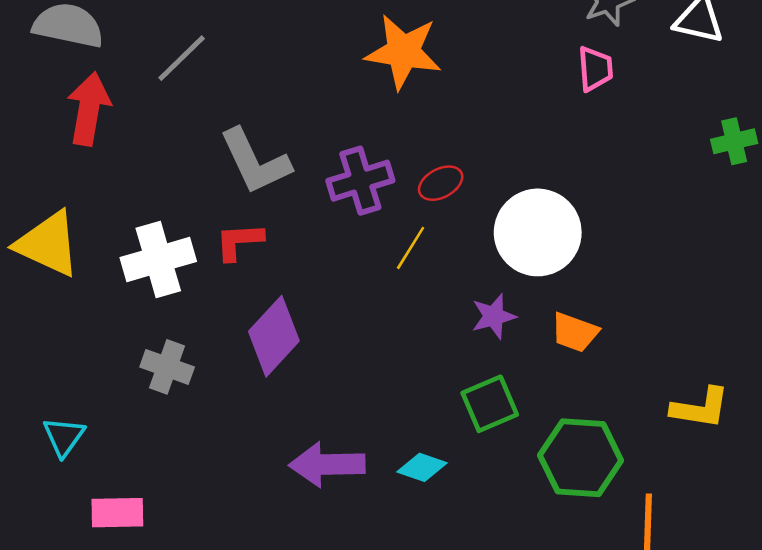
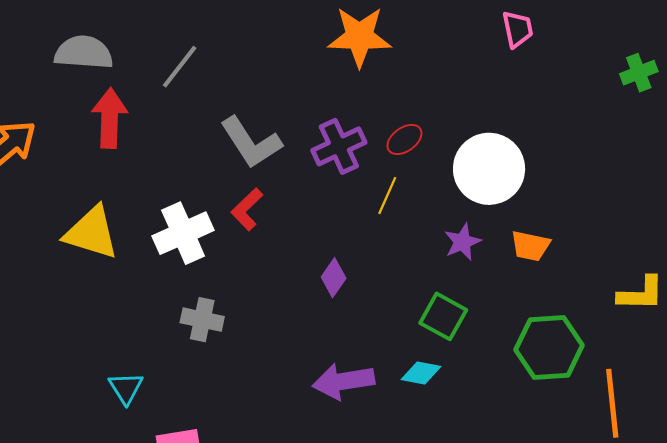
red L-shape: (239, 241) -> (247, 209), turned -33
purple diamond: (274, 336) -> (334, 278), moved, size x0.6
green square: (490, 404) -> (443, 316), moved, turned -30

